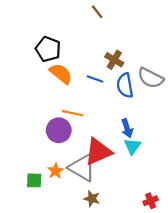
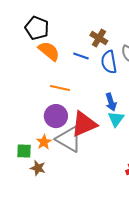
purple circle: (59, 130) -> (56, 116), moved
brown star: (92, 199) -> (38, 168), moved

